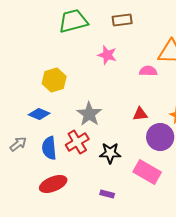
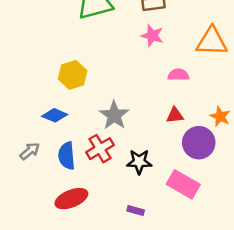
pink star: (107, 55) -> (152, 36), moved
pink semicircle: (148, 71) -> (178, 75), moved

